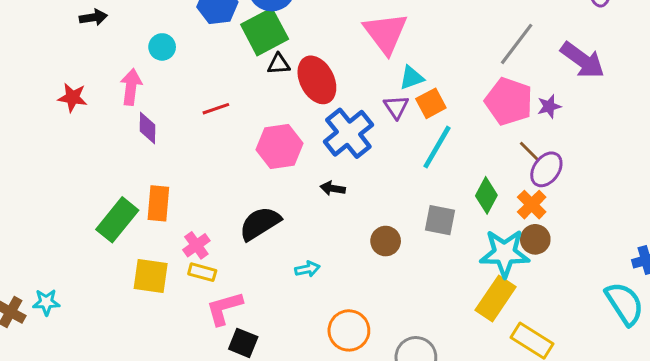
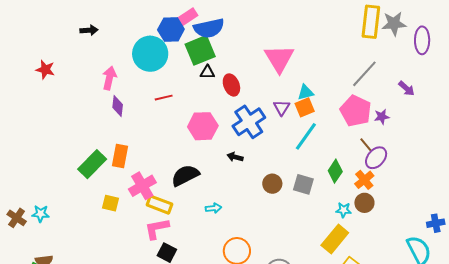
cyan circle: (162, 47) -> (150, 54), moved, size x2.0
purple arrow: (583, 60) -> (406, 88), size x0.6
cyan triangle: (412, 78) -> (306, 92), moved
red ellipse: (317, 80) -> (231, 85), size x0.7
red star: (73, 98) -> (45, 70), moved
brown circle: (386, 241) -> (272, 184), moved
pink cross: (196, 245) -> (142, 186), size x1.5
cyan star: (505, 253) -> (344, 210), size x0.5
yellow rectangle: (202, 272) -> (159, 205), moved, size x1.4
yellow square: (151, 276) -> (110, 203), size x0.7

